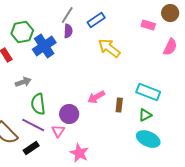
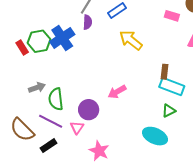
green hexagon: (22, 32) -> (39, 41), moved
gray arrow: (23, 82) -> (37, 88), moved
brown rectangle: (119, 105) -> (164, 72), moved
cyan ellipse: (148, 139) -> (155, 136), moved

